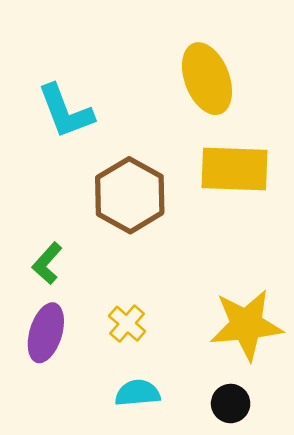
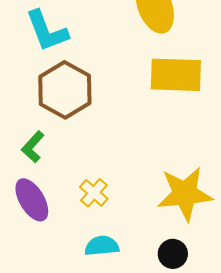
brown hexagon: (130, 195) -> (65, 90), moved
purple ellipse: (46, 333) -> (32, 200), turned -48

